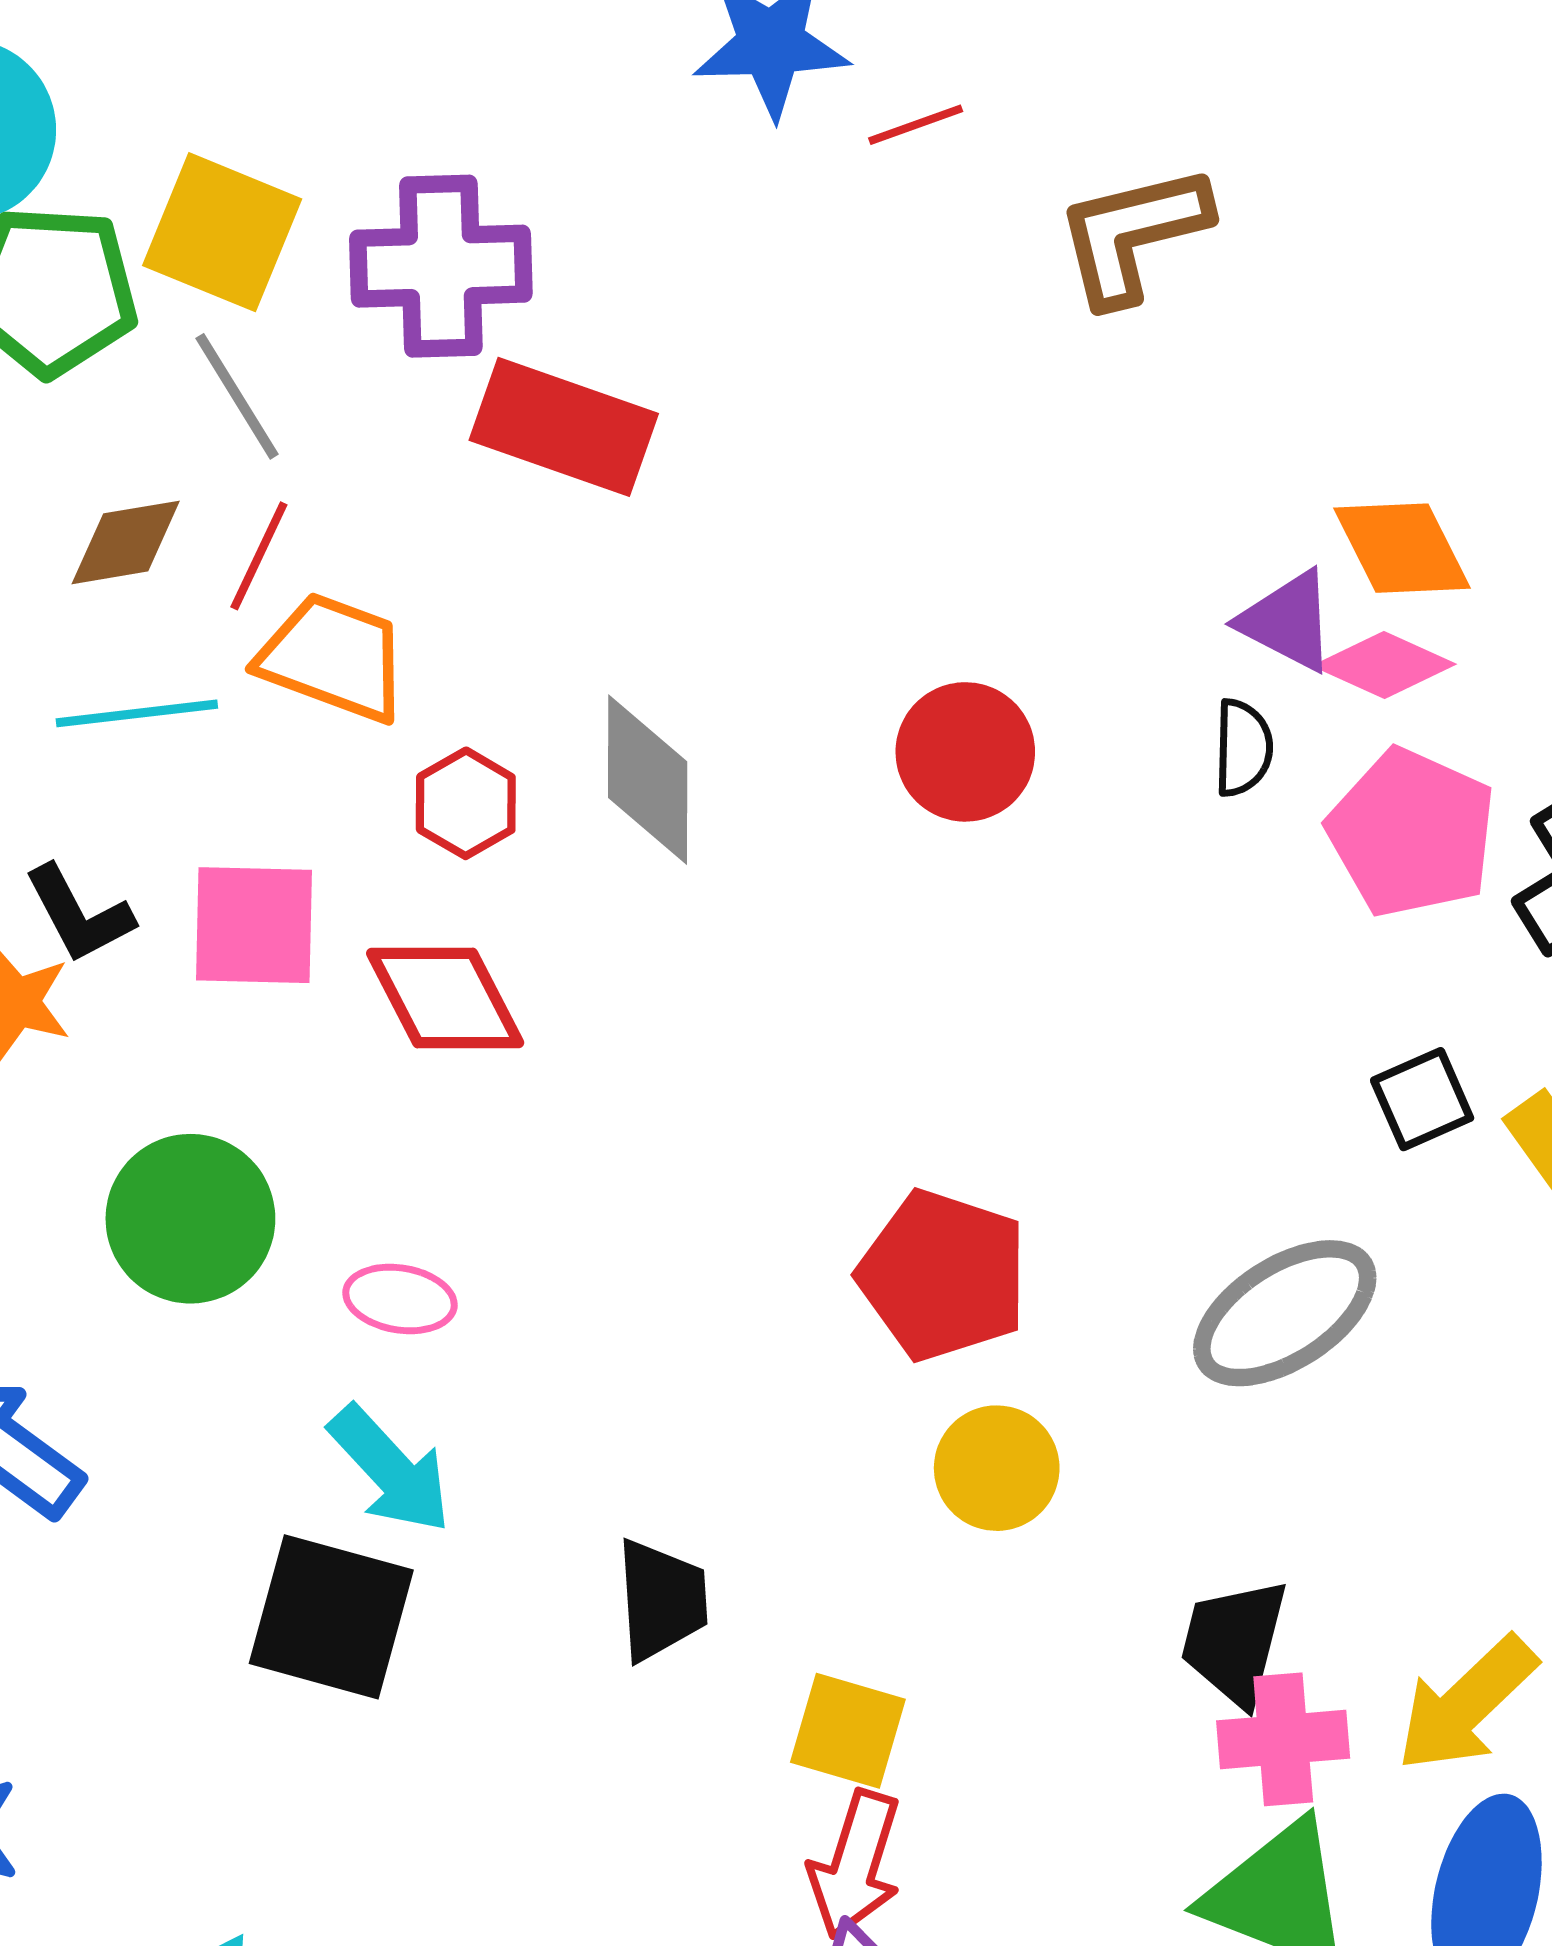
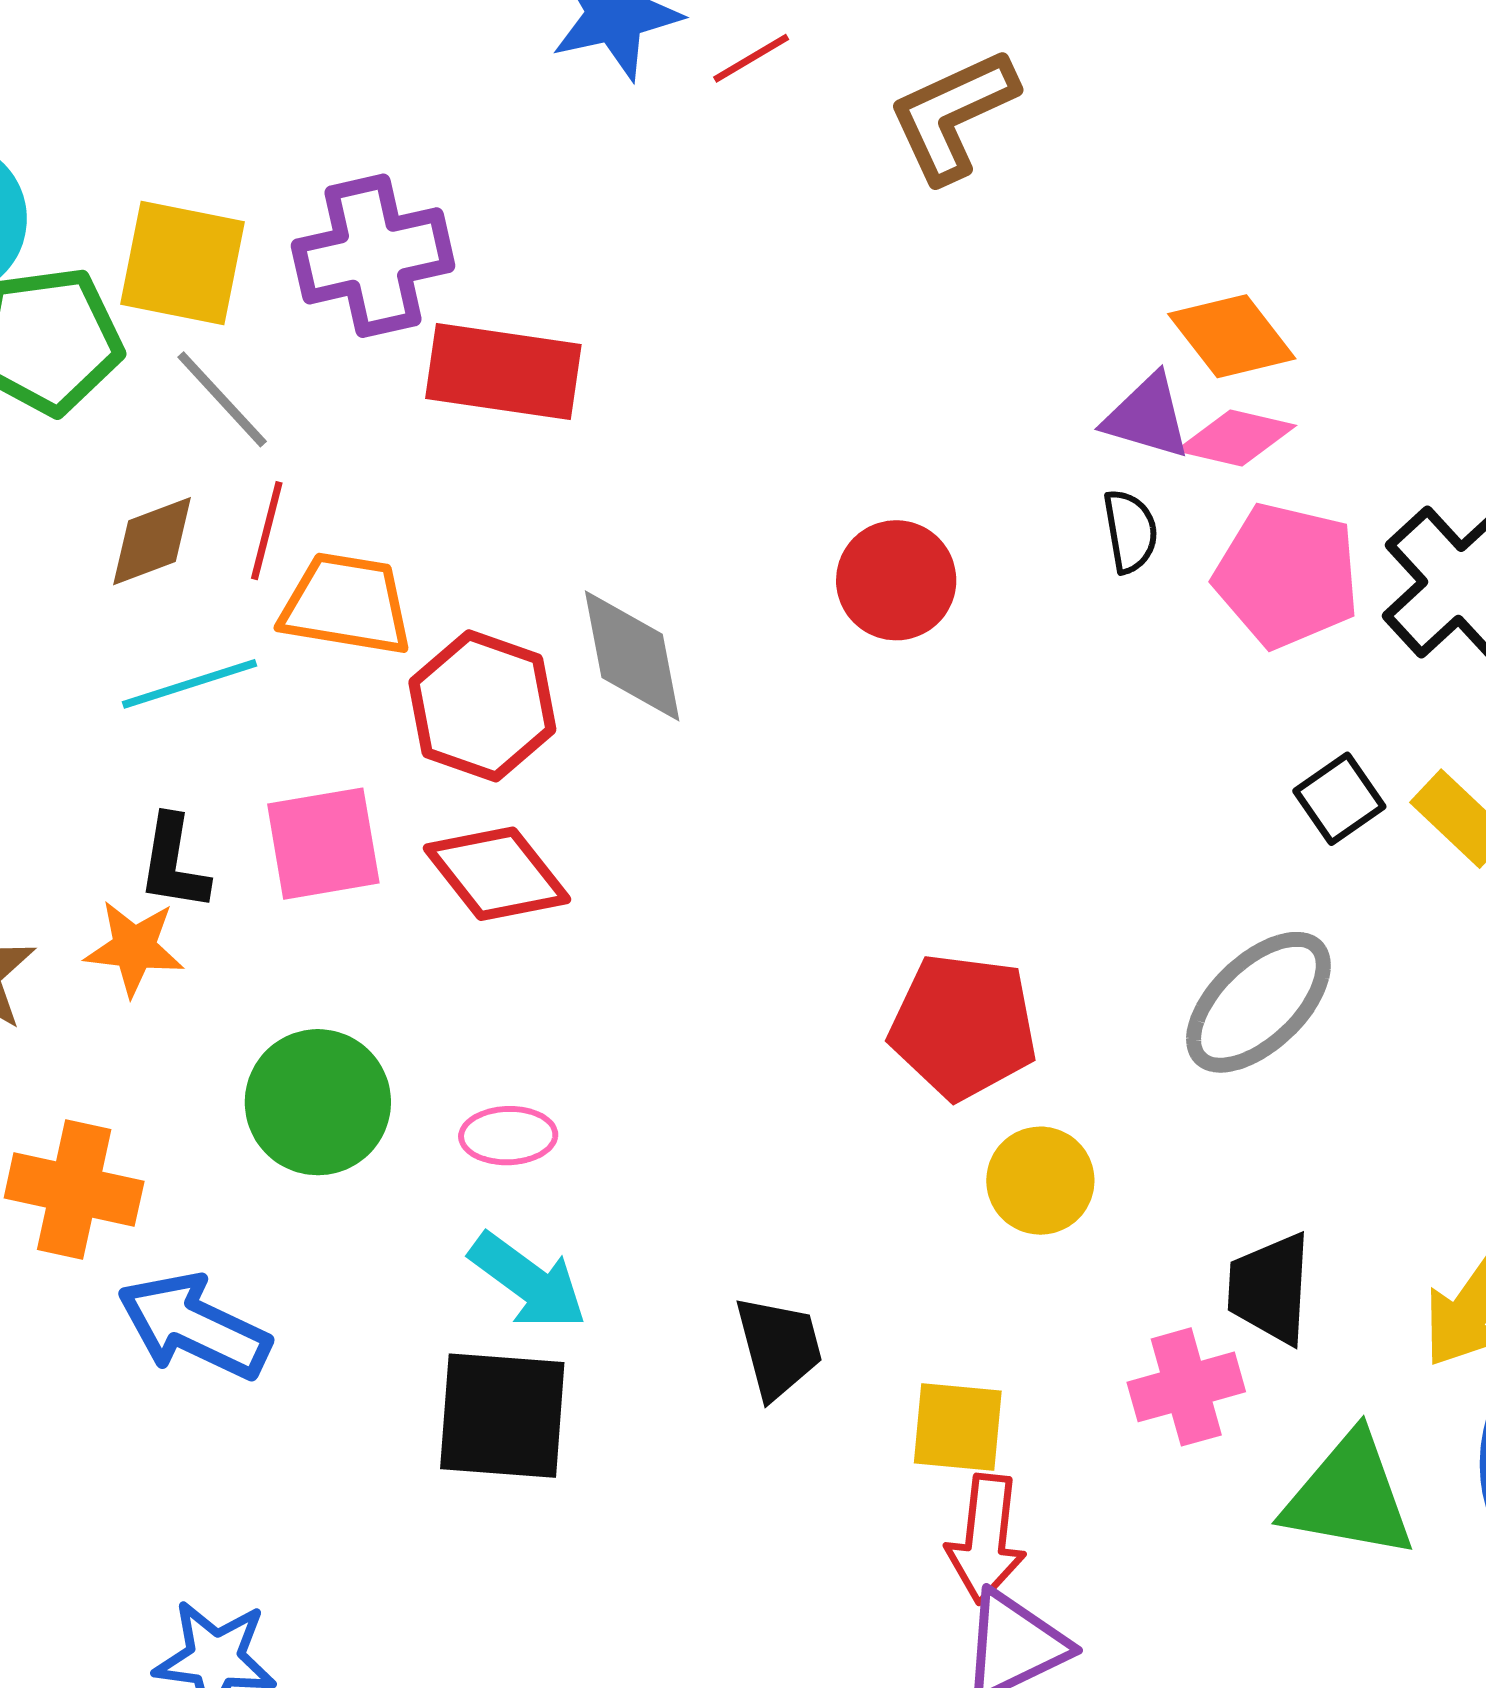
red hexagon: (466, 803) -> (482, 706), size x1.6
black L-shape: (79, 914) -> (173, 863), turned 48
pink cross: (1283, 1739) -> (1186, 1387), moved

